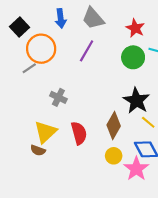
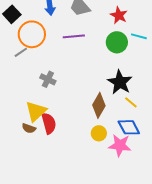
purple line: (87, 51) -> (74, 36), turned 55
red semicircle: (79, 133) -> (49, 123), moved
pink star: (136, 169) -> (120, 145), turned -30

